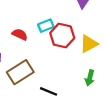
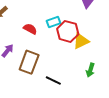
yellow triangle: (89, 44) -> (81, 41), moved
brown rectangle: (20, 72) -> (29, 62), turned -40

